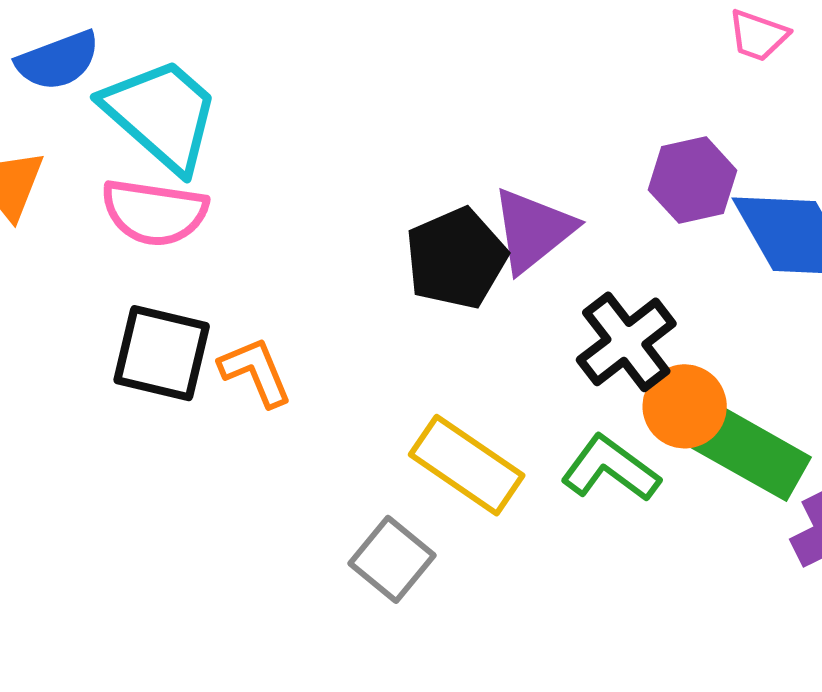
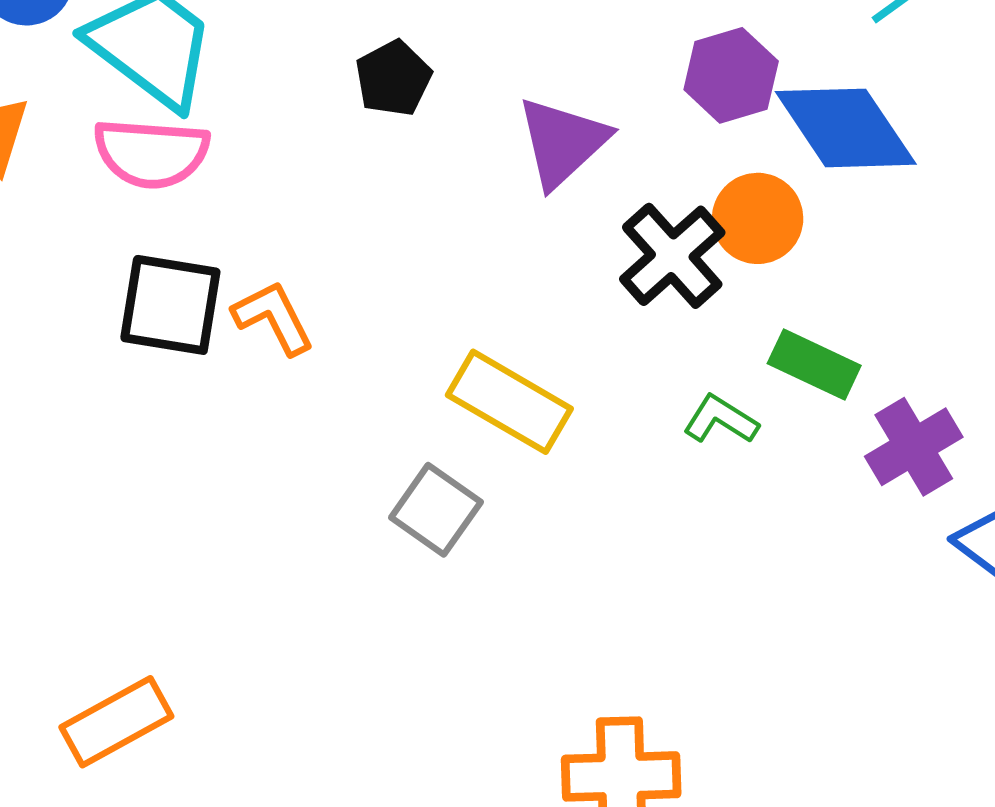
black pentagon: (456, 258) -> (393, 78), moved, size x0.7
orange circle: (685, 406) -> (758, 218), moved
green rectangle: (749, 451) -> (814, 364), size x0.7
green L-shape: (610, 469) -> (721, 420), moved, size x0.7

